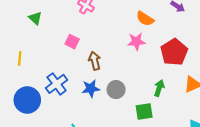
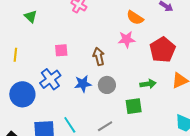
pink square: (72, 42) -> (61, 50), moved, turned -32
brown arrow: (95, 61) -> (99, 57), moved
green arrow: (159, 88) -> (148, 84), turned 63

